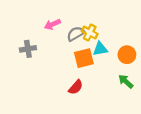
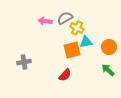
pink arrow: (52, 24) -> (45, 21), turned 32
gray semicircle: (76, 34) -> (65, 18), moved
gray cross: (28, 49) -> (24, 62), moved

